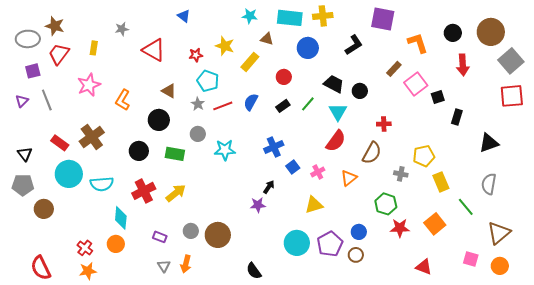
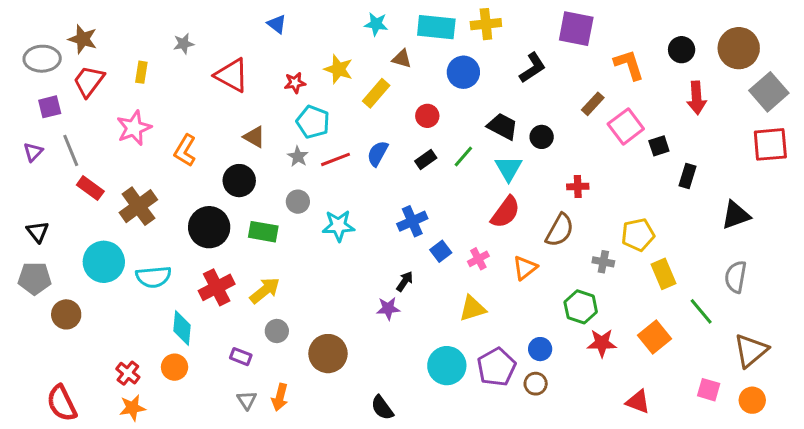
red rectangle: (60, 143) -> (90, 188), moved
black circle: (139, 151) -> (209, 227), size x1.4
gray circle: (191, 231) -> (277, 331), moved

